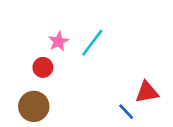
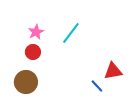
pink star: (58, 41) -> (36, 32), moved

